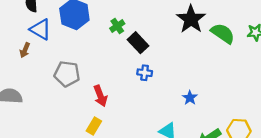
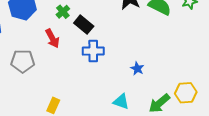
blue cross: (145, 73) -> (93, 51), size x1.5
red arrow: (100, 96) -> (52, 38), moved

